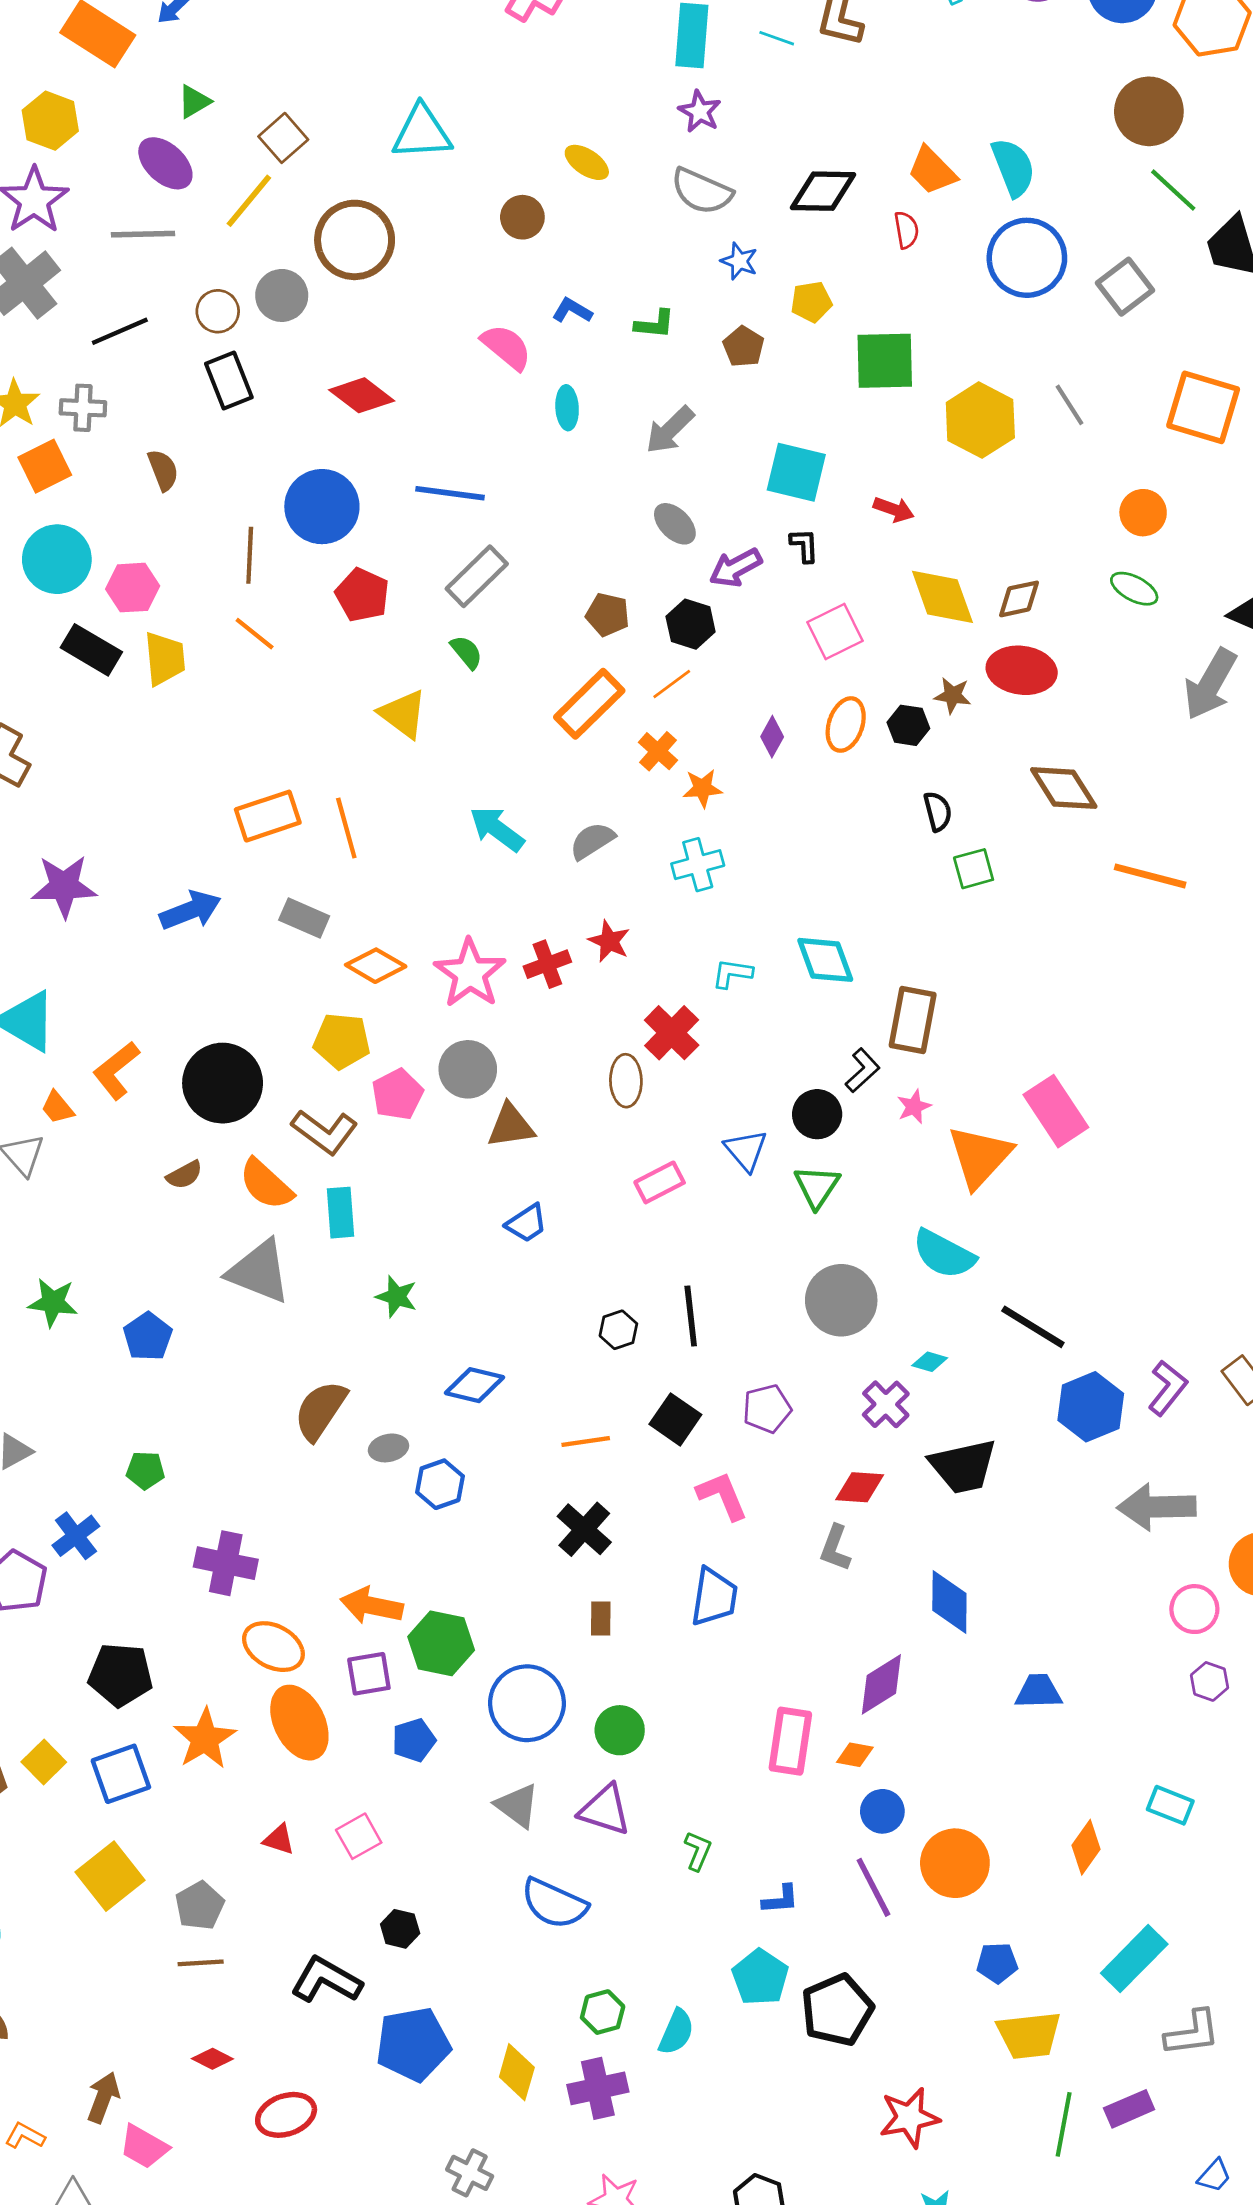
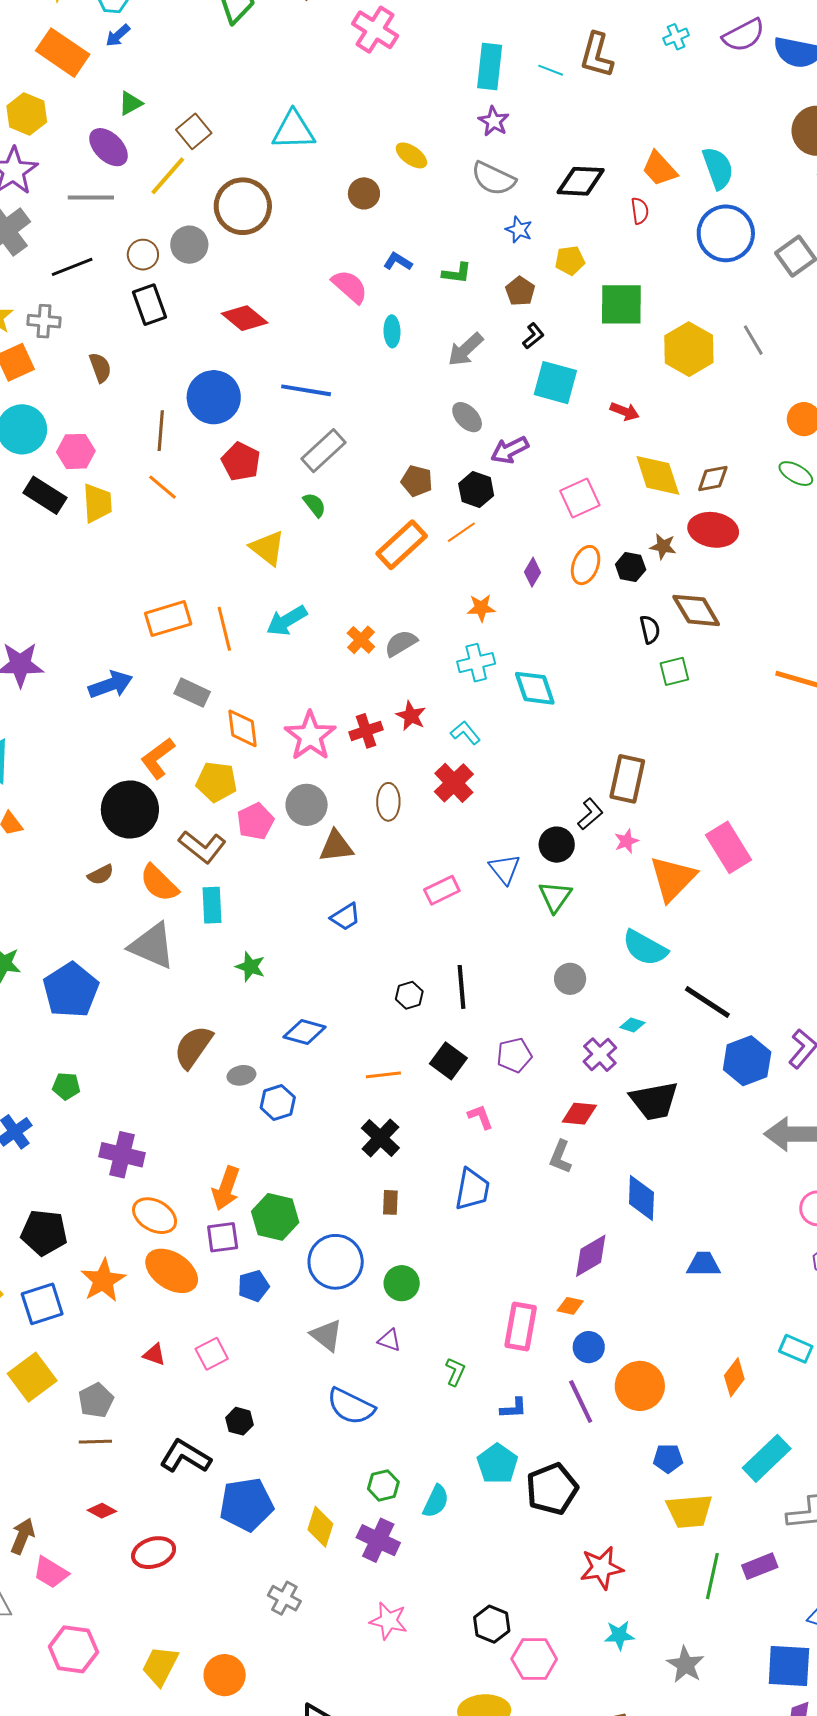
black L-shape: (804, 545) -> (533, 336), moved, turned 52
orange cross: (658, 751) -> (361, 640), moved
brown diamond: (1064, 788) -> (696, 610), moved
cyan arrow: (497, 829) -> (287, 621), moved, turned -69
cyan diamond: (825, 960) -> (535, 688), moved
orange diamond: (376, 966) -> (243, 728), turned 51
cyan L-shape: (732, 973) -> (465, 733), moved, turned 40
orange L-shape: (116, 1070) -> (158, 758), moved
brown ellipse: (626, 1081) -> (388, 802), moved
gray circle: (841, 1300) -> (570, 979), size x0.6
blue pentagon: (148, 1337) -> (71, 990), size x1.6
pink L-shape: (722, 1496) -> (480, 1117), size x0.7
orange arrow: (372, 1606) -> (226, 1188), turned -84
orange ellipse: (299, 1723) -> (172, 1271), turned -32
pink rectangle: (790, 1741) -> (521, 1326), moved
purple triangle: (605, 1810) -> (389, 1340), size x0.6
purple cross: (598, 2088) -> (378, 1540), turned 36

